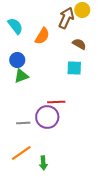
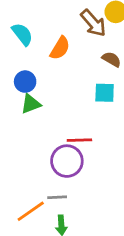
brown arrow: (66, 18) -> (93, 23), turned 115
gray line: (23, 123) -> (57, 197), moved

